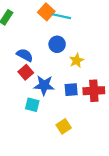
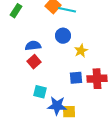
blue semicircle: (25, 55) -> (33, 46), turned -35
blue star: (44, 85) -> (57, 106), moved
yellow square: (64, 126) -> (69, 112), turned 32

